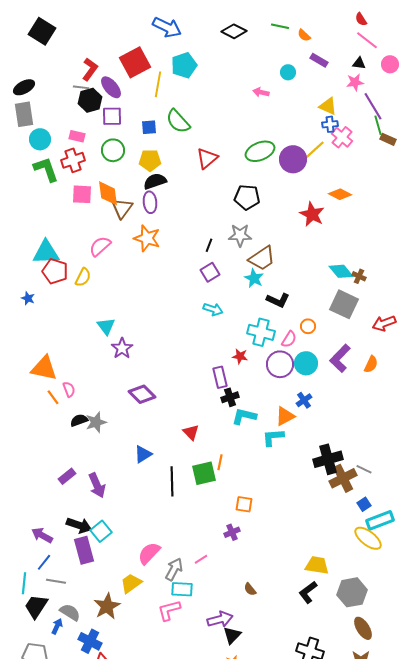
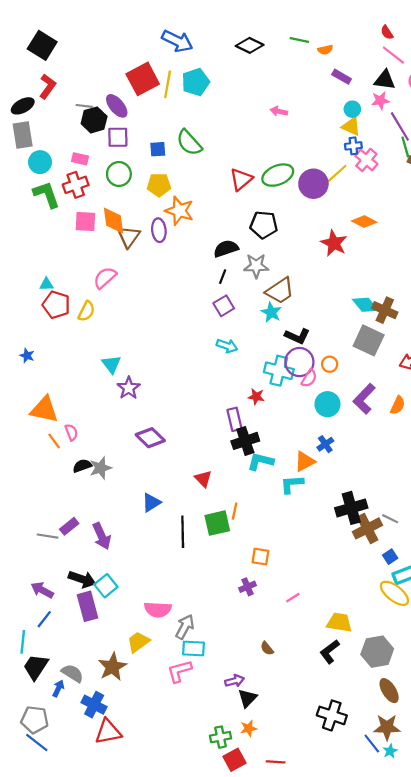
orange semicircle: (304, 35) -> (325, 50), turned -56
black triangle: (359, 63) -> (385, 80), size x1.5
red L-shape: (90, 69) -> (48, 86), moved
cyan circle: (288, 72) -> (352, 109), moved
yellow line: (158, 84) -> (168, 84), moved
red triangle: (207, 158) -> (241, 179), moved
black semicircle: (155, 181) -> (226, 249), moved
orange star: (147, 238) -> (179, 211), moved
cyan triangle: (46, 252) -> (46, 284), size x0.5
brown cross: (359, 276) -> (385, 310), size x1.6
blue star: (28, 298) -> (27, 356), moved
purple circle: (280, 364) -> (299, 362), moved
black cross: (230, 397) -> (245, 441), size x1.4
pink semicircle: (149, 553) -> (158, 610), turned -130
pink line: (201, 559) -> (293, 598), moved
gray line: (56, 581) -> (48, 536), moved
purple arrow: (220, 619) -> (235, 681), size x0.7

